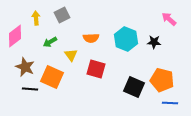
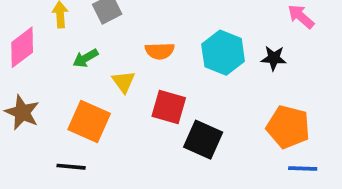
brown star: (25, 67) -> (22, 112), moved
black square: (134, 87) -> (203, 140), moved
black line: (30, 89) -> (71, 167), moved

